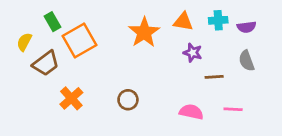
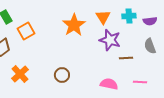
orange triangle: (183, 22) -> (103, 17), turned 49
orange square: (79, 40) -> (26, 31), size x0.7
purple star: (193, 53) -> (110, 40), size x1.5

